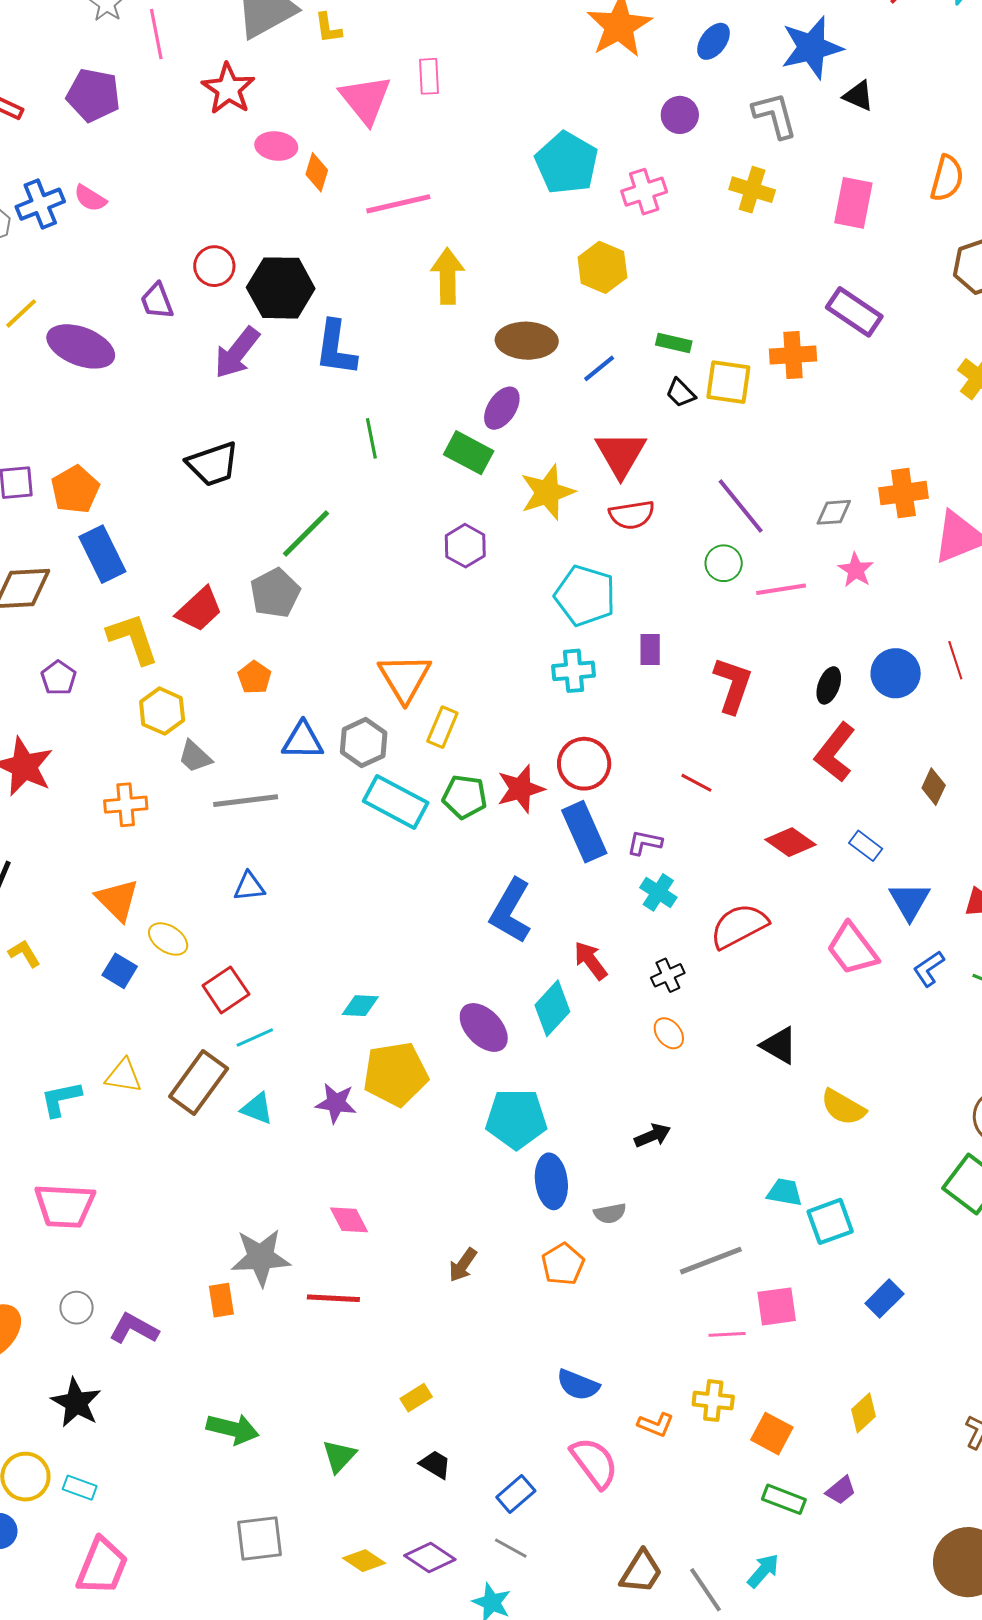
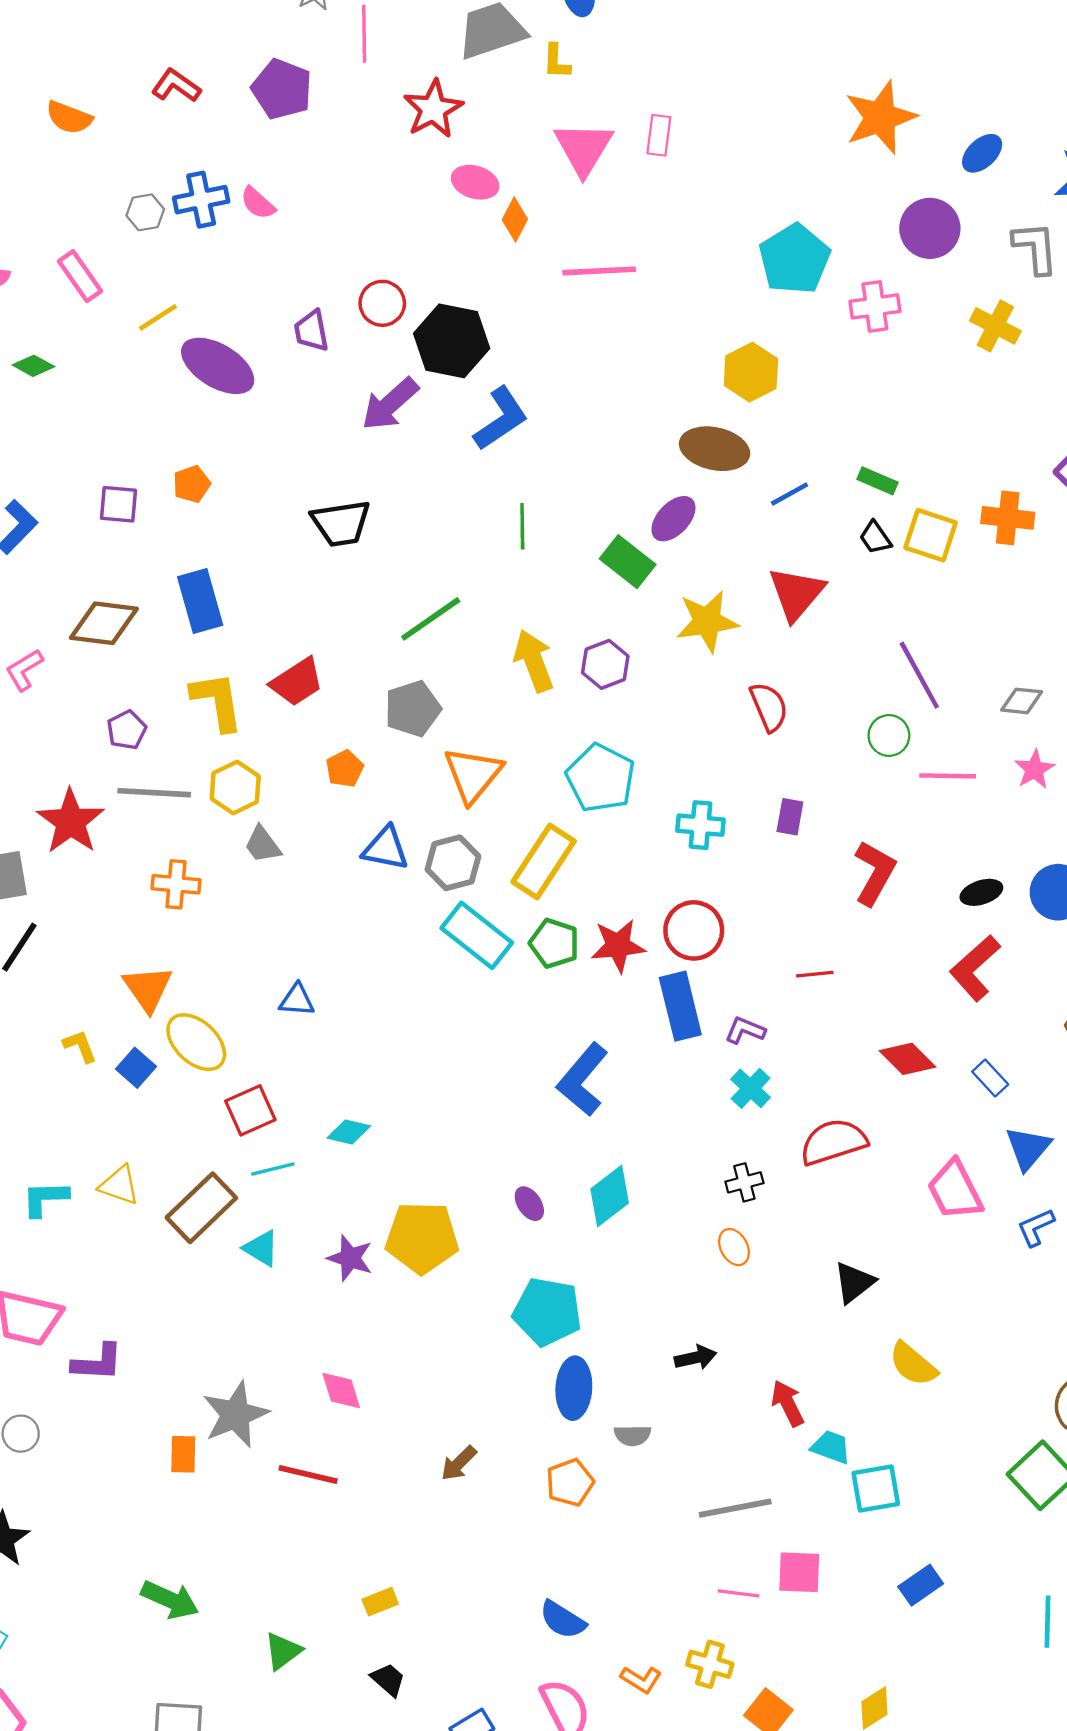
purple circle: (680, 115) -> (930, 228), size x1.4
yellow hexagon: (602, 267) -> (751, 372), moved
yellow arrow: (448, 276) -> (534, 661), moved, turned -30
blue L-shape: (336, 348) -> (501, 419), turned -142
orange pentagon: (75, 490) -> (192, 484), moved, size x0.7
red semicircle: (632, 515) -> (769, 707), moved, turned -114
gray pentagon: (275, 593) -> (413, 709), moved
cyan pentagon: (585, 596) -> (601, 778), moved
orange triangle: (405, 678) -> (473, 775), moved
black ellipse: (829, 685) -> (981, 892), turned 42
yellow rectangle: (442, 727) -> (544, 861), size x1.6
red line: (696, 783) -> (815, 974), turned -44
gray line: (246, 801) -> (154, 793), moved
yellow ellipse: (168, 939) -> (196, 1042), size x1.4
yellow L-shape: (24, 953) -> (80, 1046), moved
red arrow: (591, 961) -> (788, 1403), moved
cyan diamond: (360, 1006) -> (349, 1132), moved
purple ellipse: (484, 1027) -> (529, 1204), size x0.6
black triangle: (779, 1045) -> (854, 1283), turned 42
gray star: (261, 1257) -> (235, 1415), turned -30
purple L-shape: (134, 1329) -> (97, 1362), moved, turned 144

